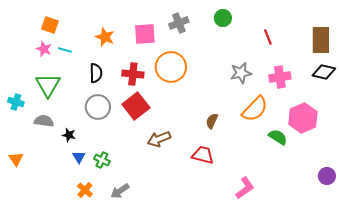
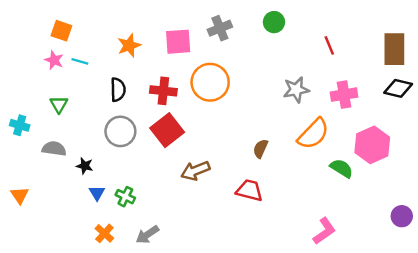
orange star: (105, 37) -> (129, 45), turned 30
green triangle: (48, 85) -> (59, 104), size x0.6
pink L-shape: (245, 188) -> (324, 231), moved

